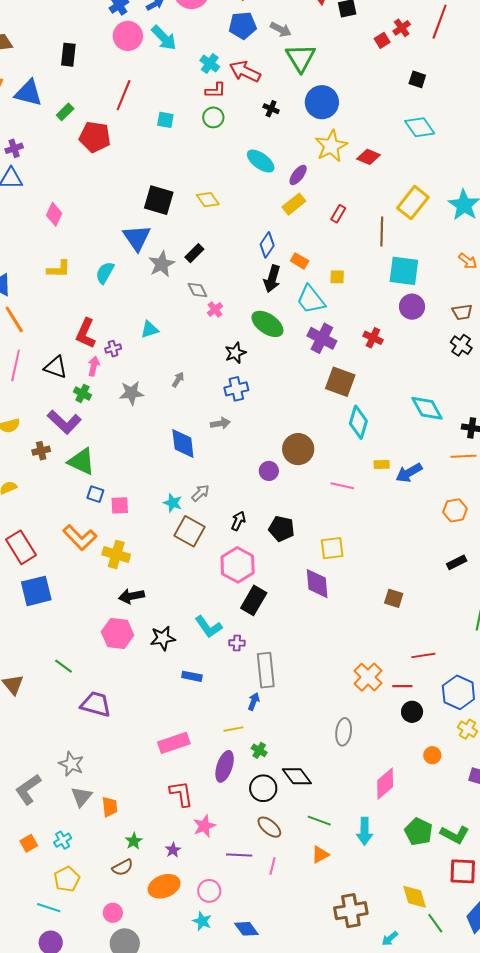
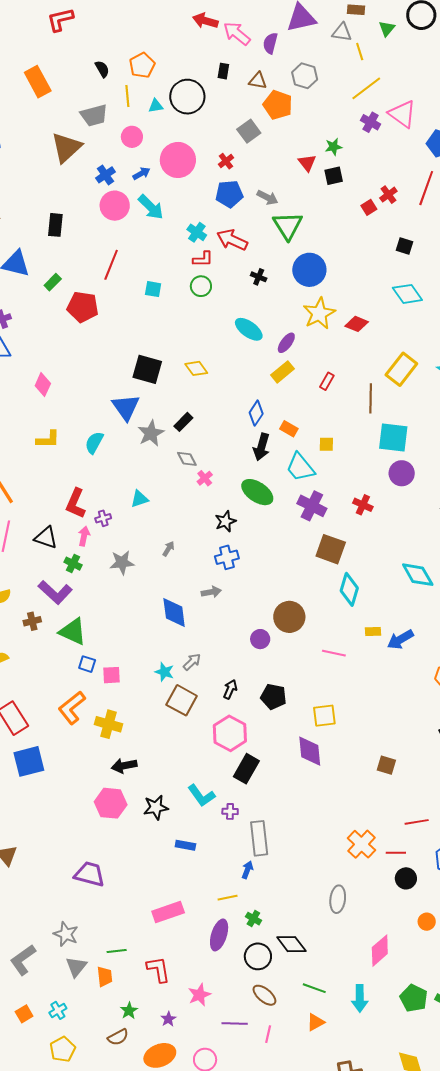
orange L-shape: (80, 538) -> (72, 708), turned 96
green line: (64, 666) -> (117, 951), moved, turned -42
red L-shape: (181, 794) -> (158, 969), moved

